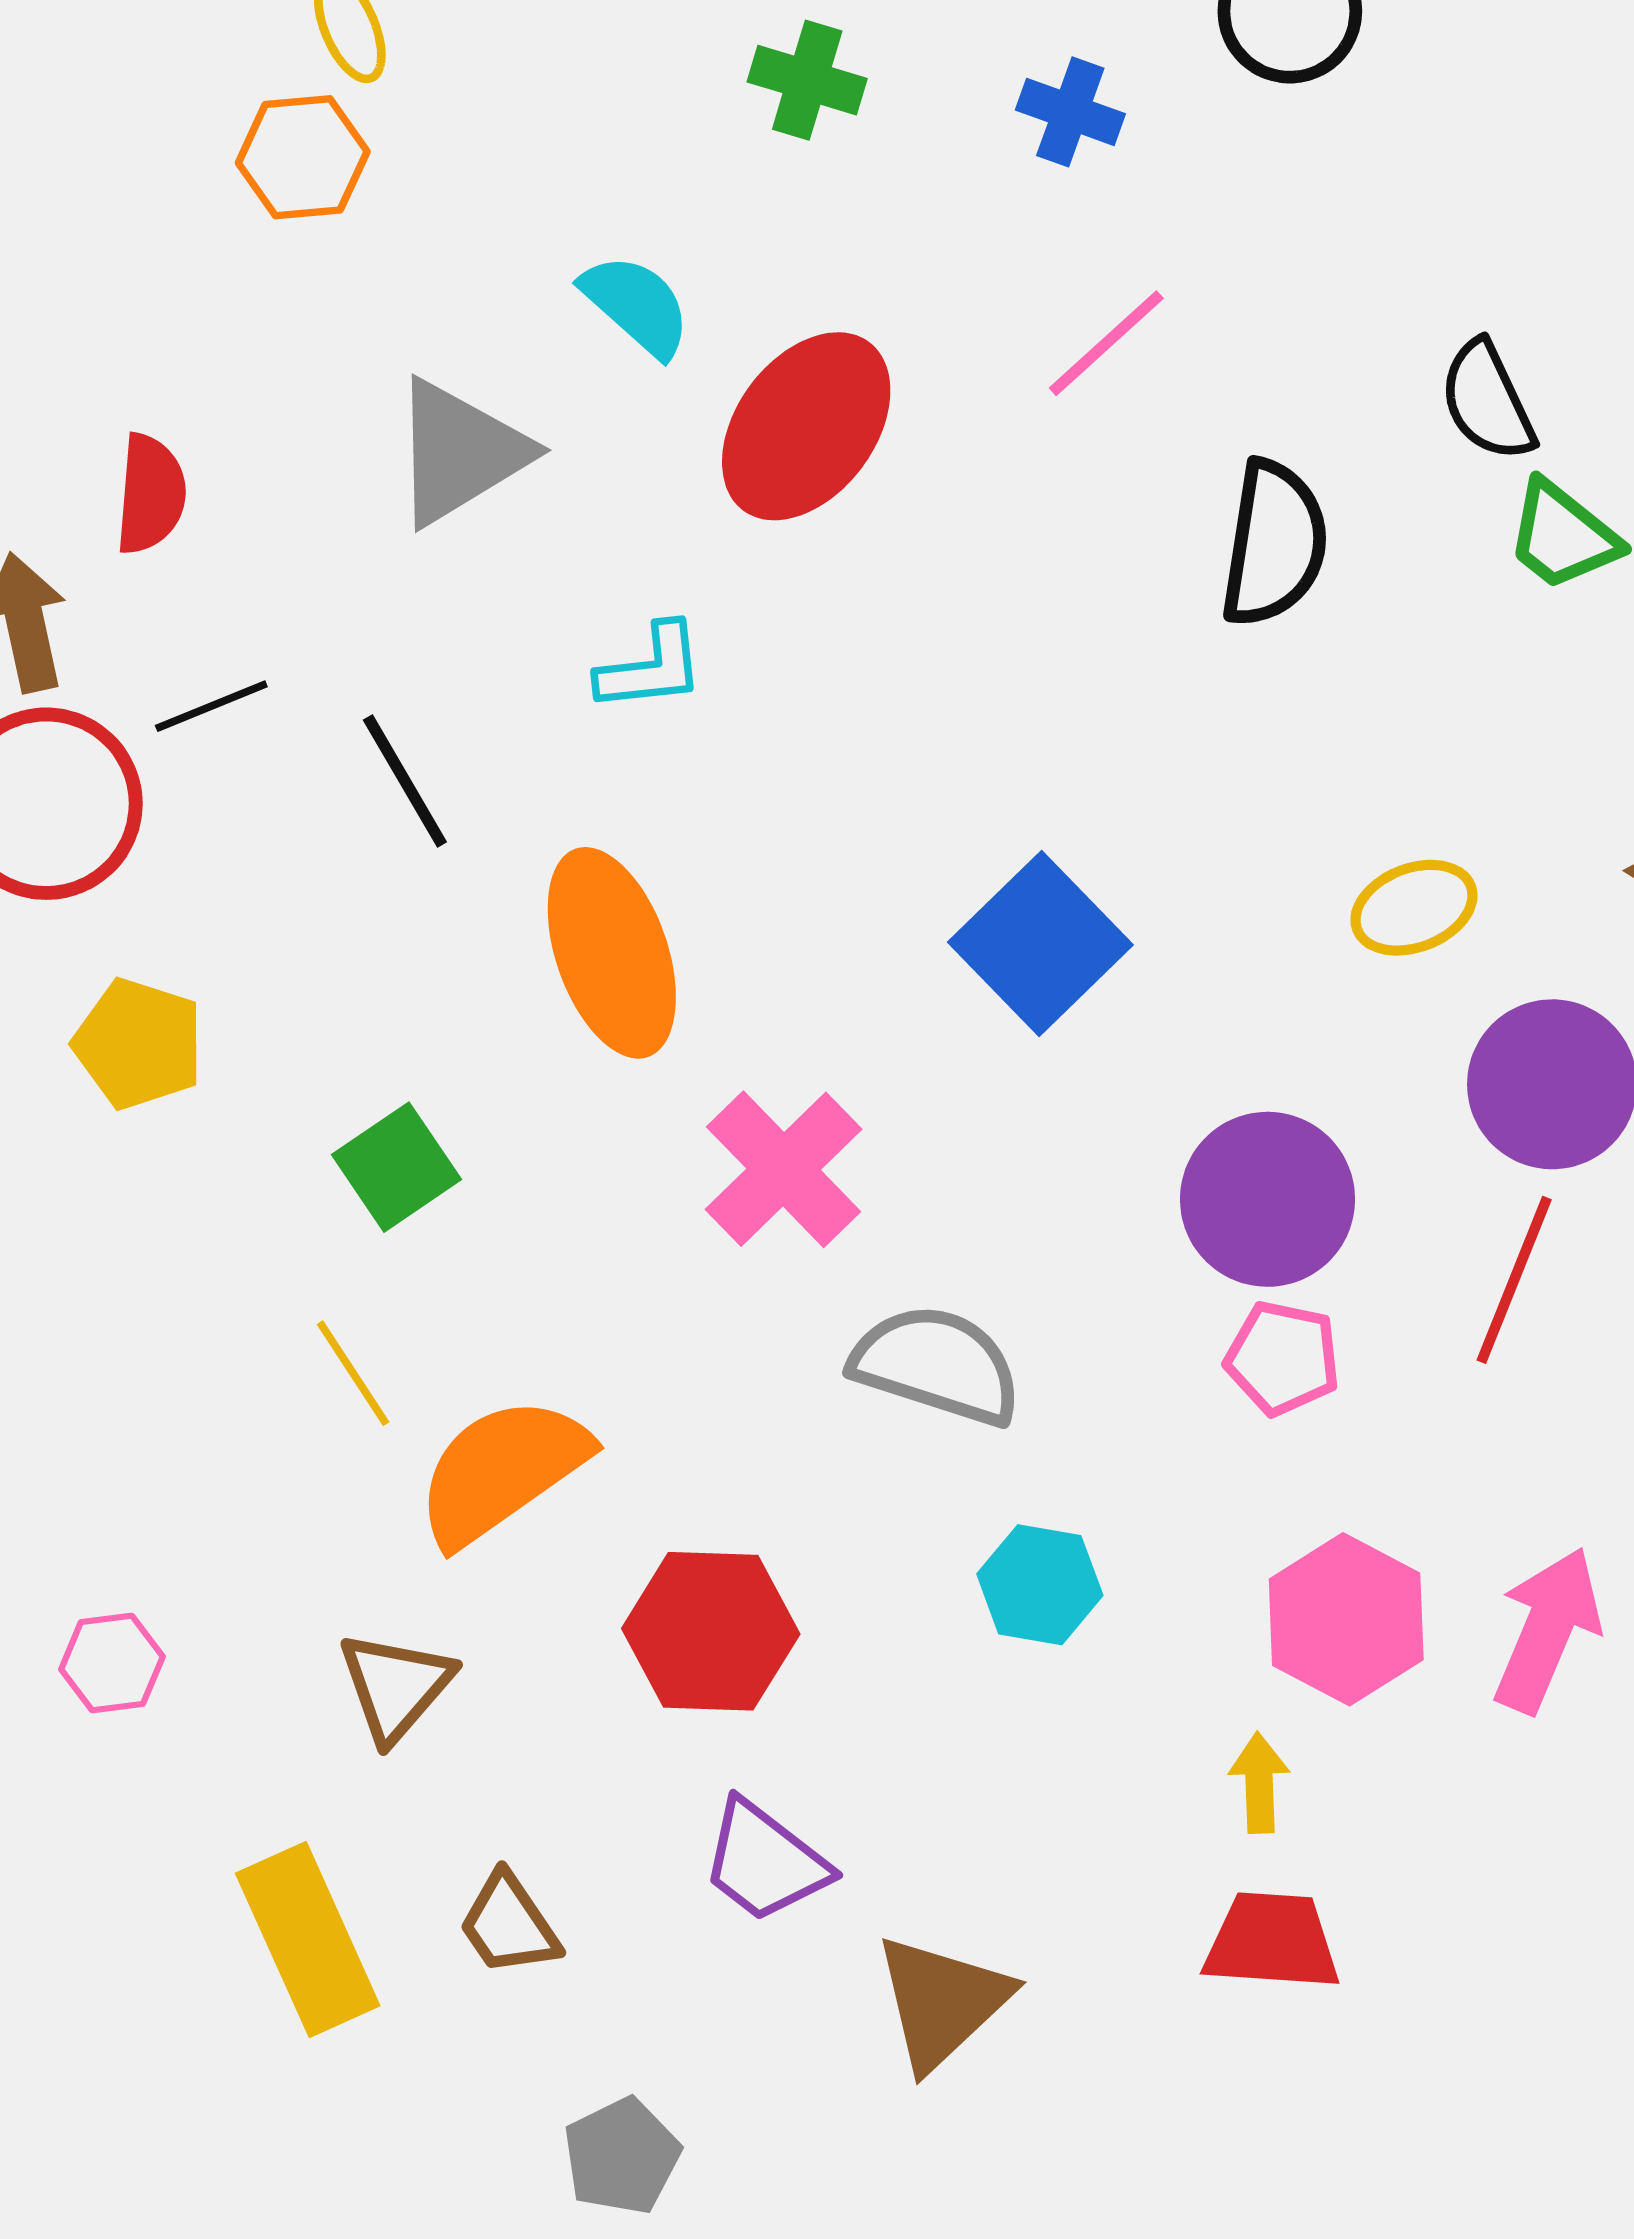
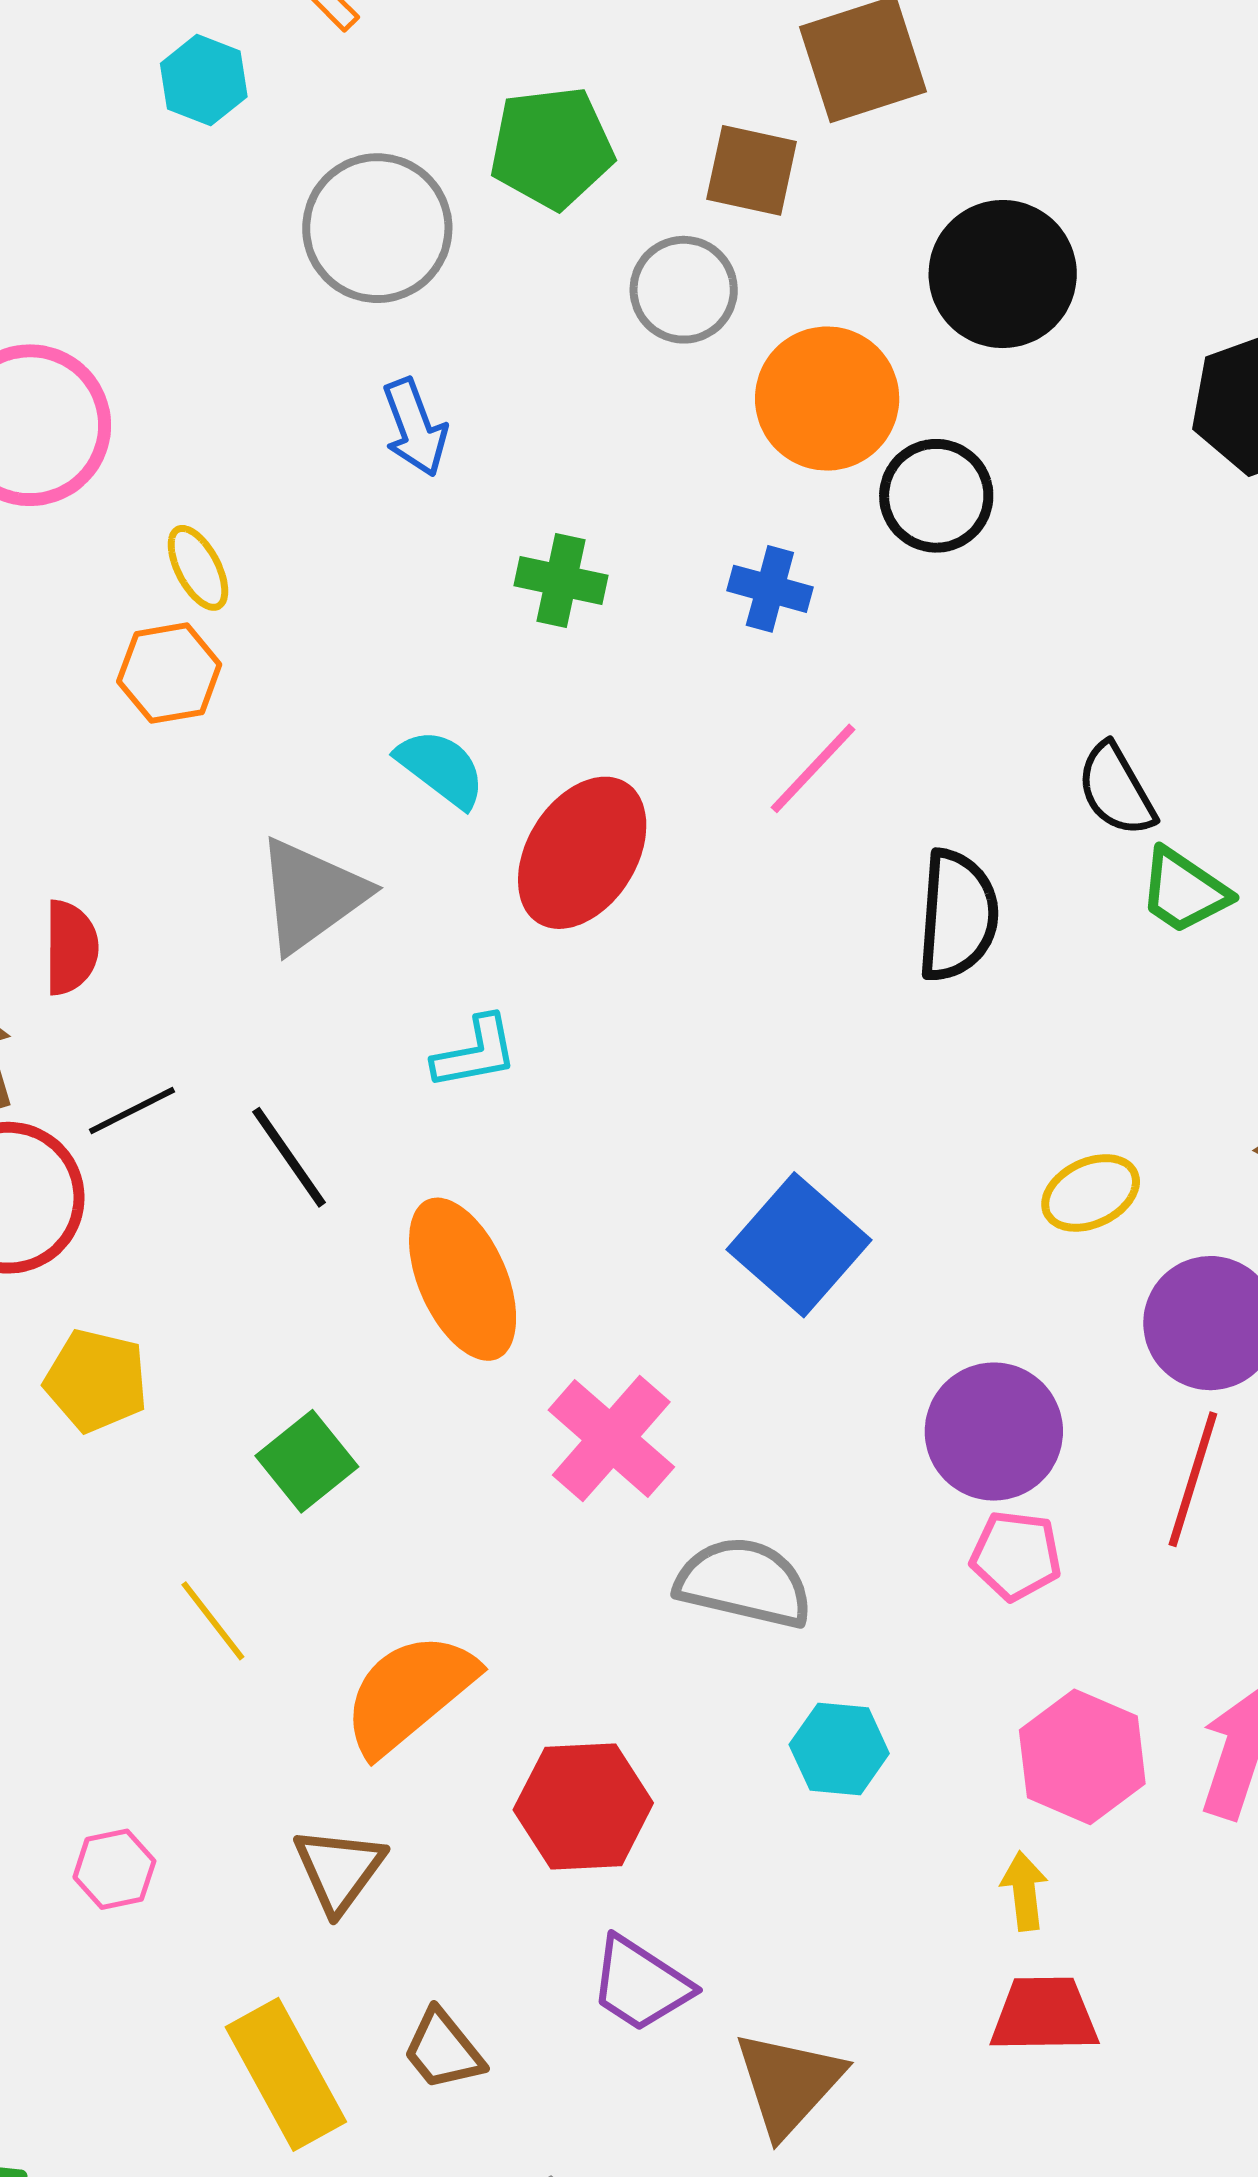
yellow line: (353, 1373) -> (213, 1621), moved

